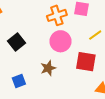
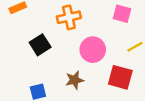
orange cross: (57, 15) -> (69, 17), moved

